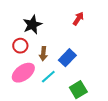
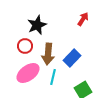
brown arrow: (43, 54) -> (48, 54), size x1.5
cyan line: (48, 77) -> (53, 77), turned -35

